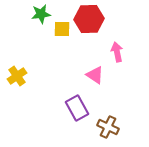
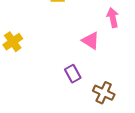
purple rectangle: (77, 108) -> (73, 74), size x0.7

